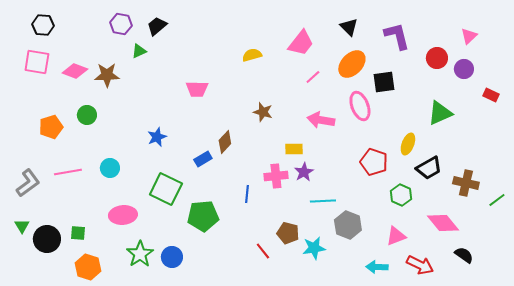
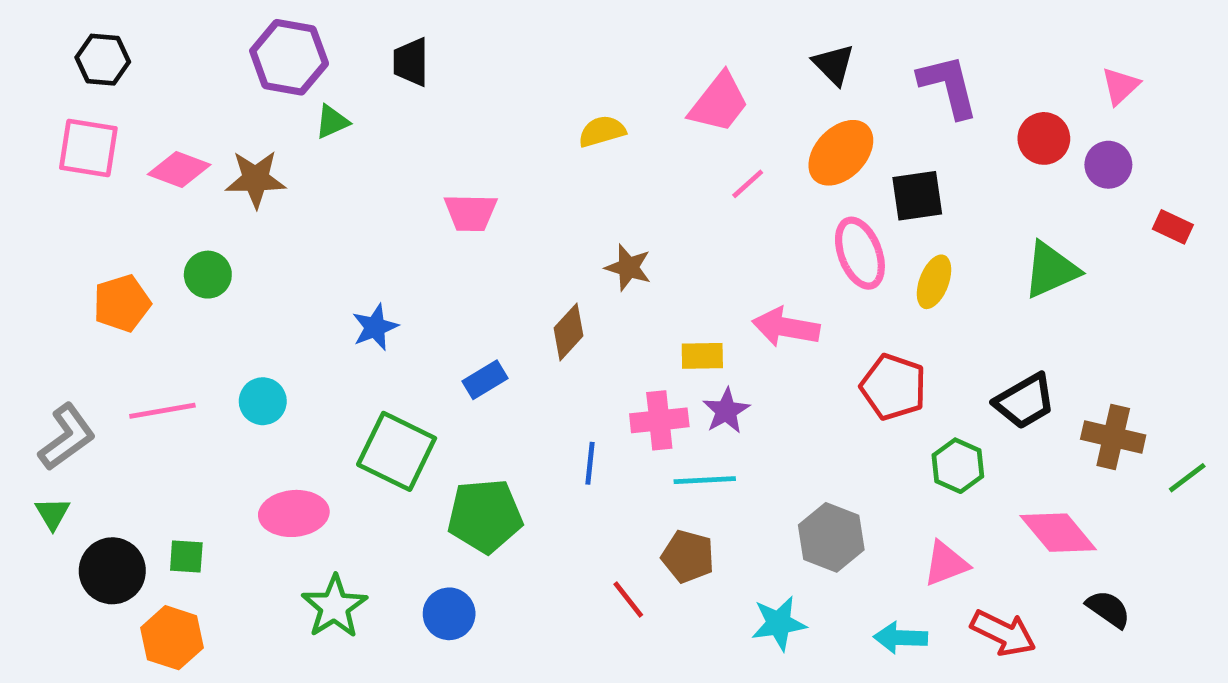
purple hexagon: (121, 24) -> (289, 57), size x1.4
black trapezoid: (157, 26) -> (411, 62), moved, turned -50
pink arrow: (321, 120) -> (786, 327), moved
brown diamond: (225, 142) -> (569, 332), moved
yellow ellipse: (408, 144) -> (934, 282), moved
cyan line: (323, 201) -> (705, 480), moved
green triangle: (22, 226) -> (53, 513), moved
cyan star: (314, 248) -> (779, 623), moved
blue circle: (172, 257) -> (449, 614), moved
orange hexagon: (88, 267) -> (172, 638), moved

